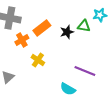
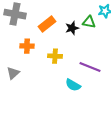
orange cross: (22, 40) -> (27, 46), moved, turned 32
yellow cross: (38, 60) -> (55, 56), moved, turned -32

